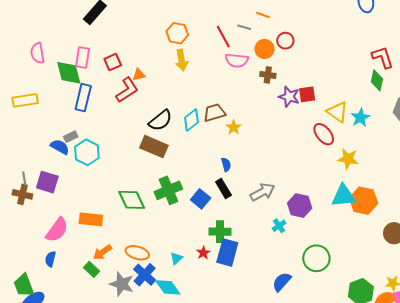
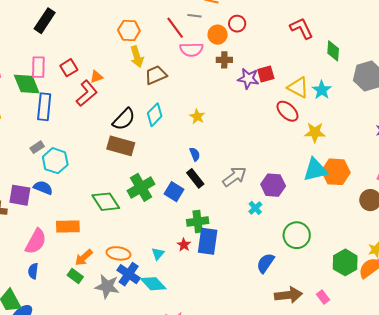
red L-shape: (383, 57) -> (302, 28), moved
brown trapezoid: (214, 113) -> (156, 75), moved
blue semicircle: (60, 147) -> (43, 188), moved

